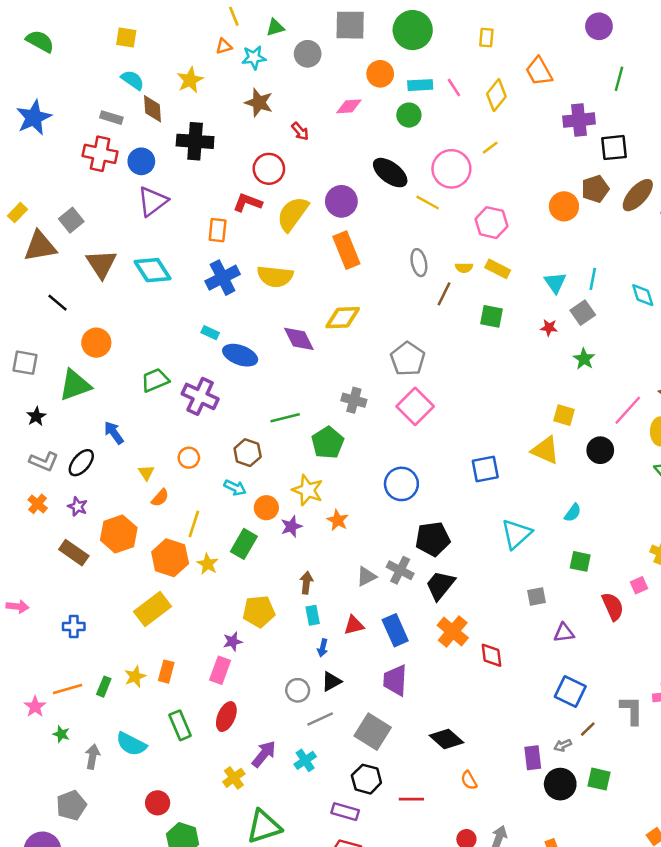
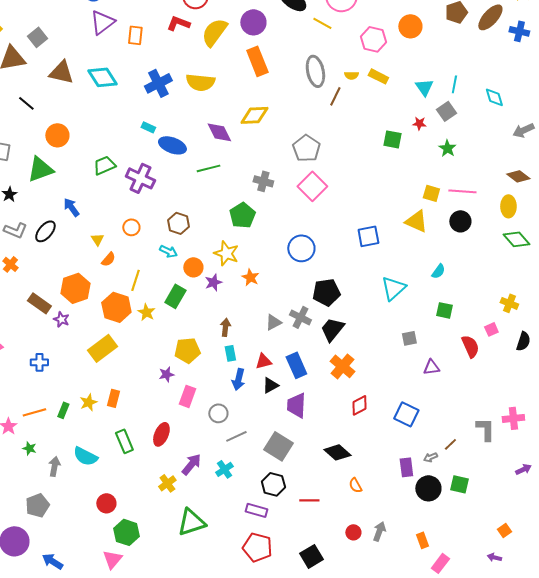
orange circle: (564, 206) -> (410, 26), moved
orange rectangle: (218, 230) -> (135, 35), moved
gray ellipse: (419, 263) -> (315, 71), size x1.4
brown triangle: (101, 264) -> (61, 72), turned -44
green square: (491, 316) -> (392, 139), moved
pink line: (628, 410) -> (462, 191), moved, turned 52
green line: (285, 418) -> (208, 168), moved
purple star: (78, 506) -> (61, 319), moved
blue arrow: (323, 648) -> (238, 379), size x1.5
red diamond: (491, 655) -> (359, 405), moved, turned 70
pink rectangle: (220, 670) -> (187, 396), moved
black triangle: (331, 682) -> (270, 385), moved
blue square: (570, 692) -> (406, 414), moved

